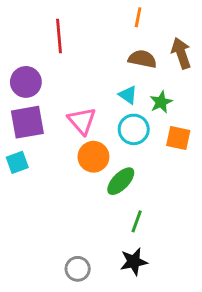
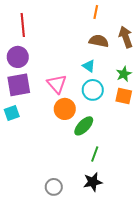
red line: (59, 36) -> (23, 25), moved
green star: (161, 102) -> (124, 74), moved

